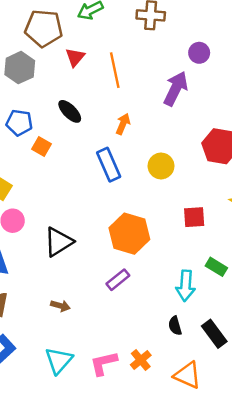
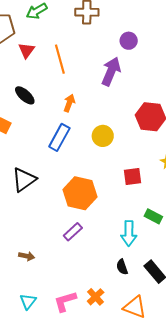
blue rectangle: (109, 165) -> (59, 137), turned 56
black triangle: (59, 242) -> (24, 180), moved
cyan triangle: (59, 361) -> (28, 301), size x0.7

